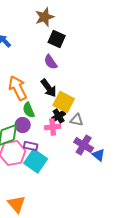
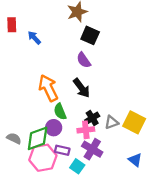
yellow square: (64, 102) -> (134, 122), moved
gray triangle: (77, 120) -> (112, 122), turned -32
purple cross: (84, 145) -> (92, 149), moved
cyan square: (36, 161) -> (77, 166), moved, size x0.6

